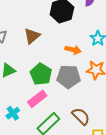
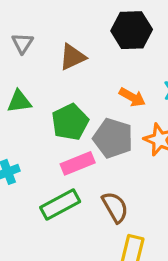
pink rectangle: (37, 99) -> (78, 163), moved

